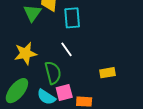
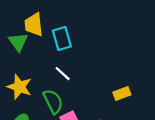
yellow star: (25, 53) -> (19, 87), turned -30
yellow rectangle: (108, 73) -> (122, 94), moved

